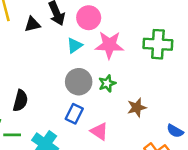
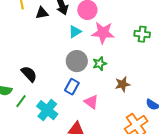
green cross: (158, 44) -> (142, 34), size x0.7
black semicircle: (20, 101) -> (29, 74), turned -60
green line: (12, 135) -> (21, 101), turned -56

